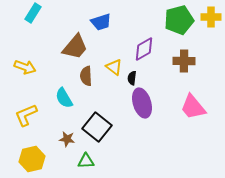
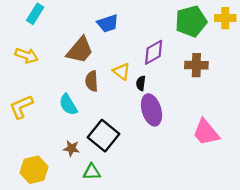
yellow arrow: (25, 67) -> (27, 55), moved
pink trapezoid: (193, 107) -> (206, 132), moved
yellow L-shape: (26, 115) -> (21, 107), moved

